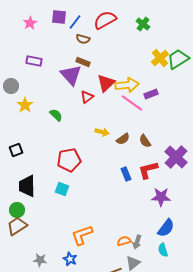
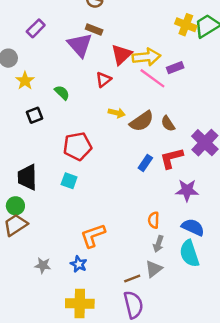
yellow cross: (160, 58) -> (186, 25), turned -30
purple rectangle: (34, 61) -> (36, 28), turned -56
red triangle: (87, 97) -> (104, 80), moved
brown semicircle: (123, 139) -> (142, 121), size x1.5
black square: (16, 150) -> (35, 115), moved
blue rectangle: (126, 174) -> (145, 163), turned 56
blue semicircle: (166, 228) -> (193, 227), turned -102
orange semicircle: (124, 241) -> (154, 220), moved, turned -72
cyan semicircle: (163, 250) -> (189, 253), size x1.6

